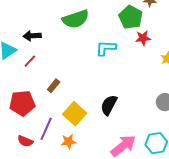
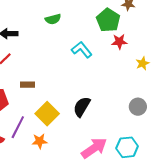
green semicircle: (76, 19) -> (53, 19), size x0.6
cyan L-shape: (106, 48) -> (82, 50), turned 45
brown rectangle: (54, 86) -> (28, 85), turned 48

